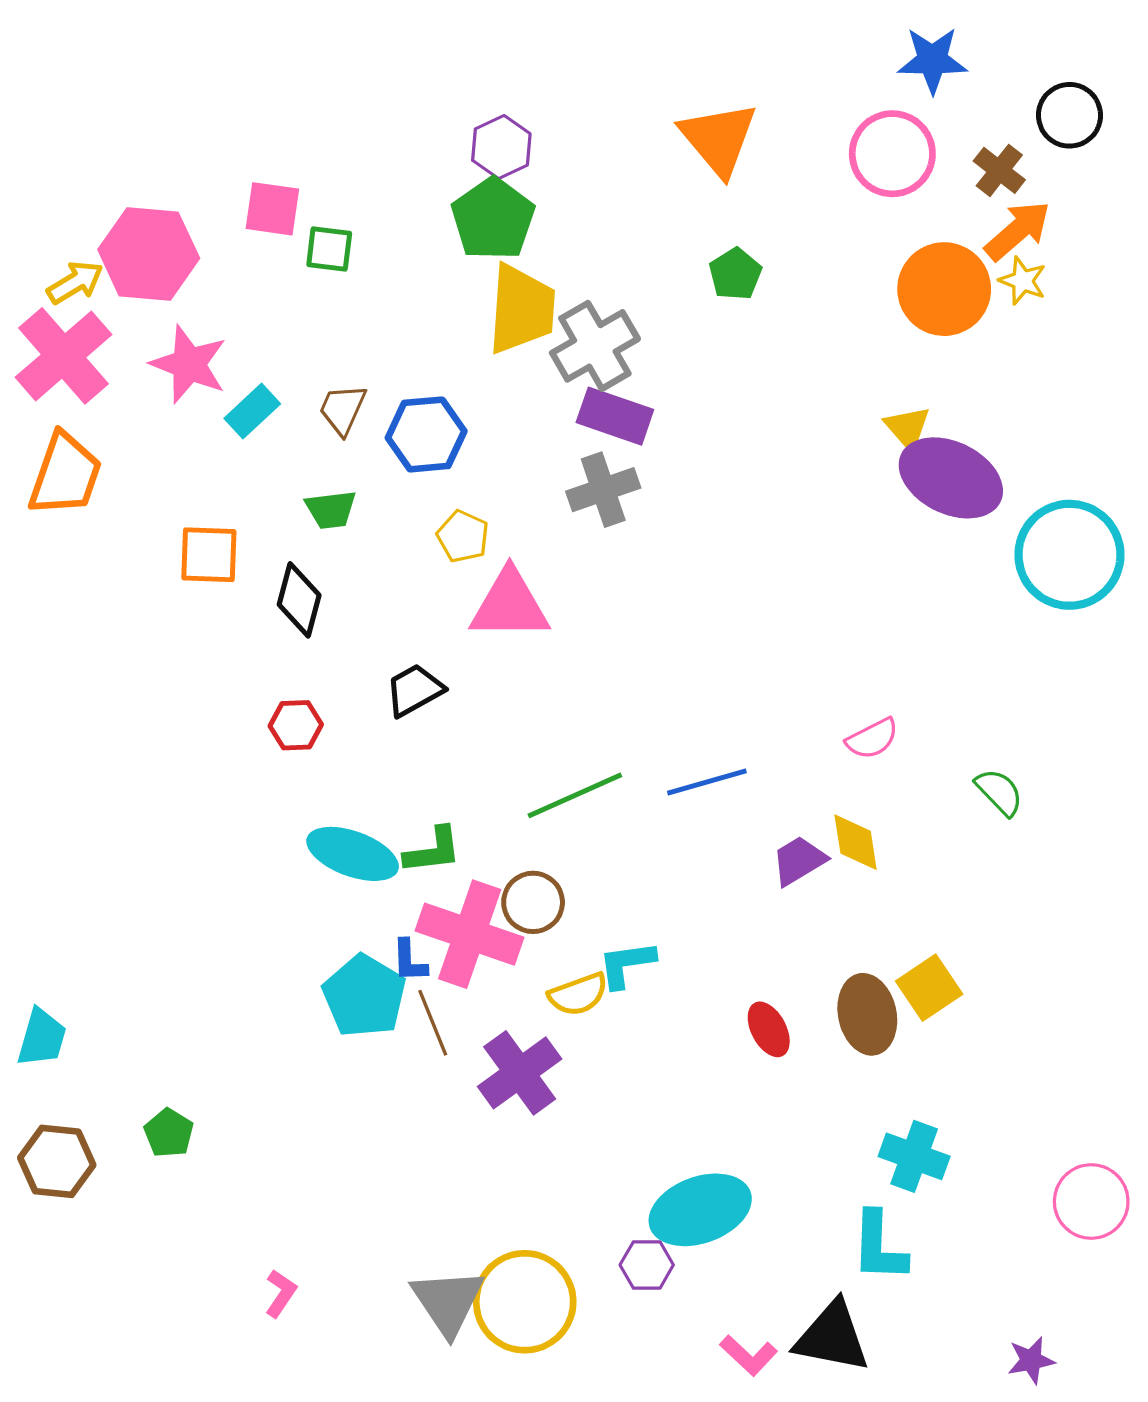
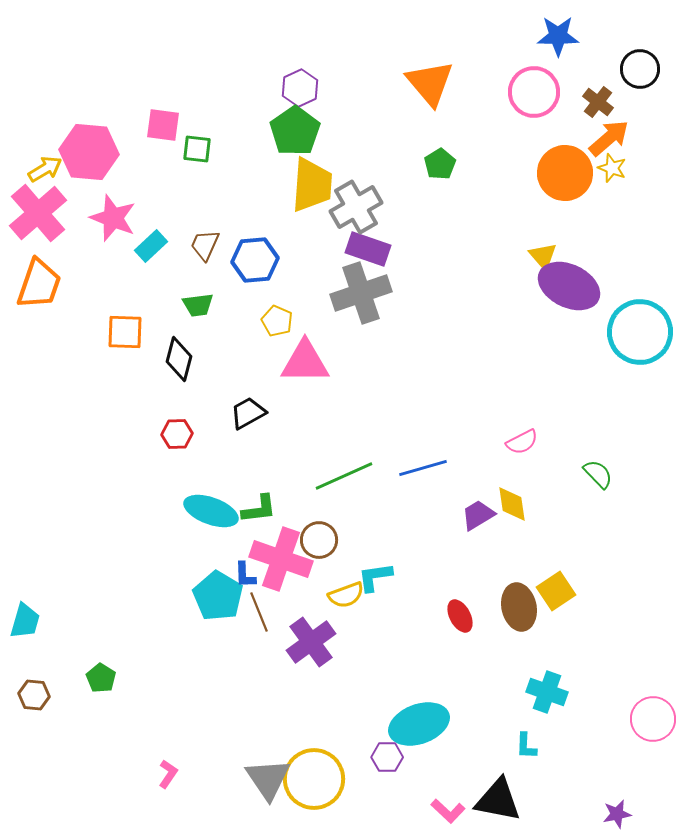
gray cross: (603, 490) -> (361, 293), size x1.4
brown hexagon: (57, 1161) -> (34, 695), size x0.7
cyan L-shape: (879, 1247) -> (526, 746), size x0.6

